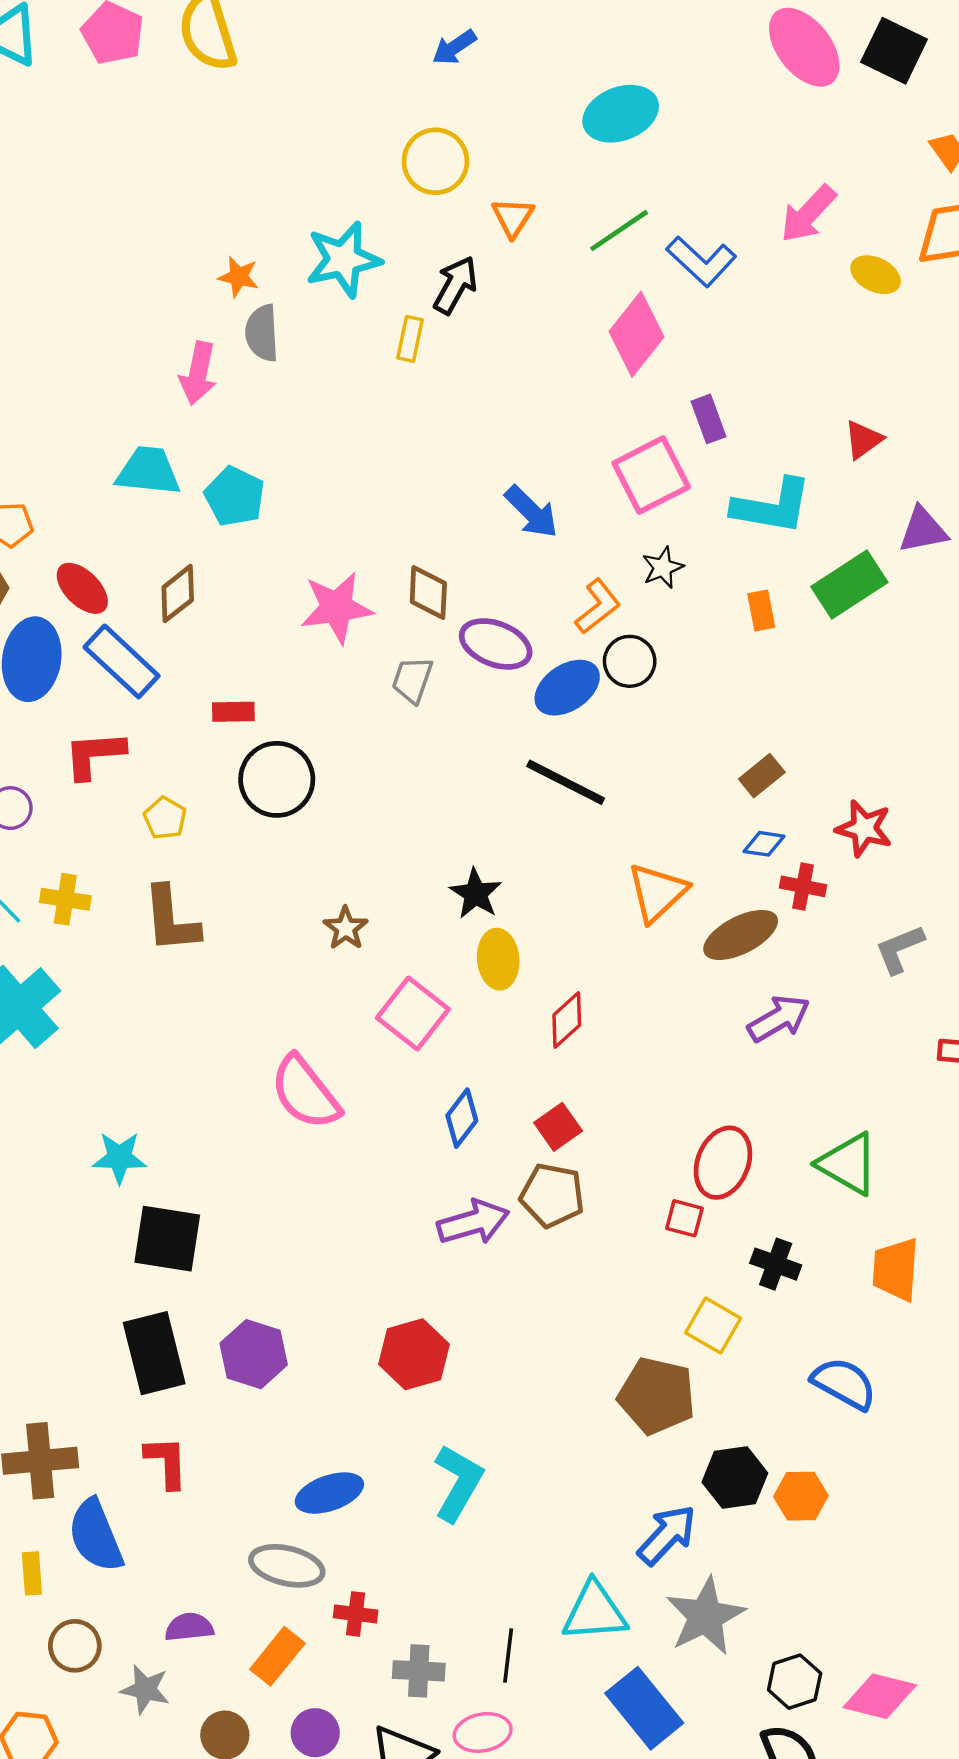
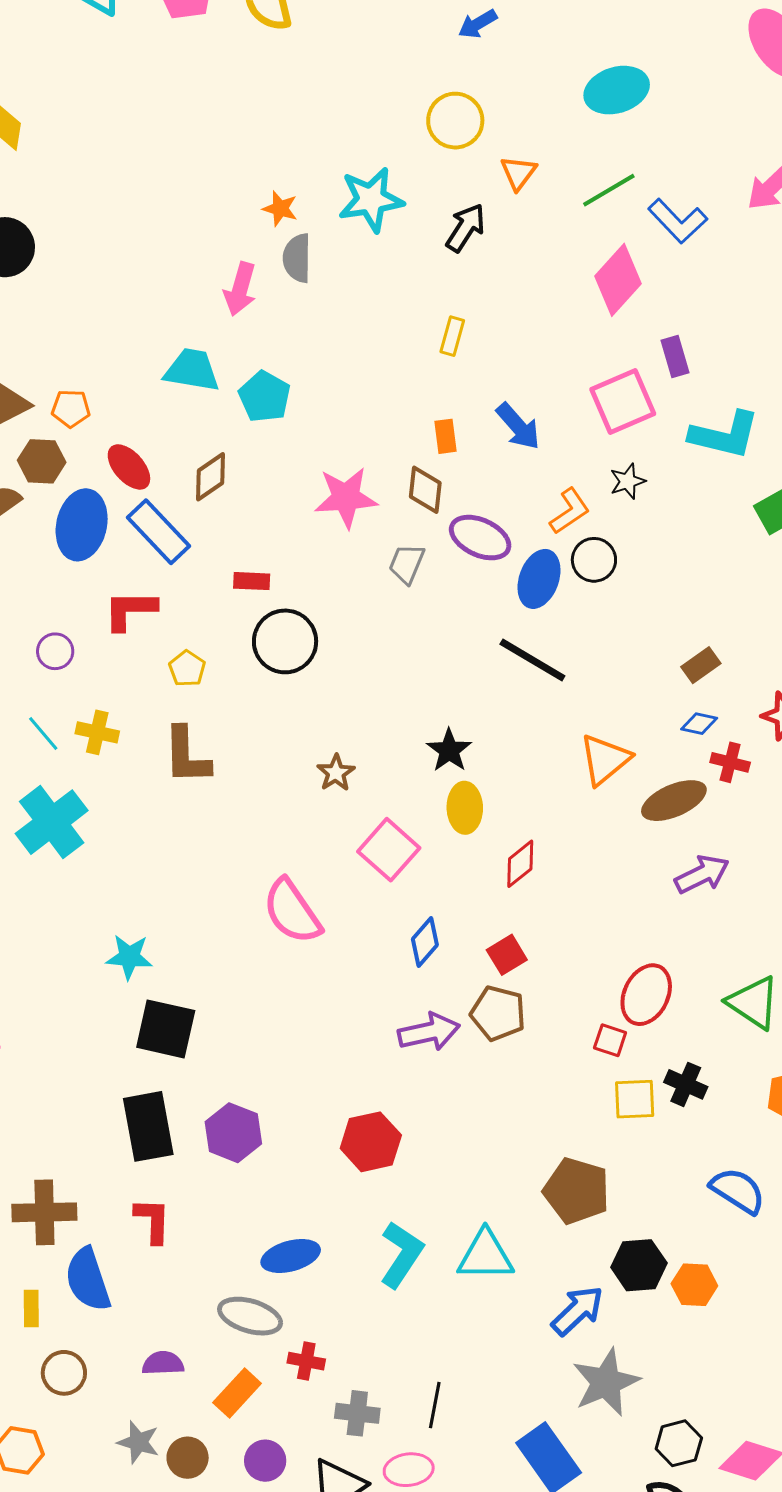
yellow rectangle: (410, 339) -> (452, 336), moved
orange rectangle: (761, 611) -> (445, 436), moved
blue ellipse: (567, 688) -> (539, 579), turned -40
yellow square: (713, 1325) -> (635, 1099), moved, turned -36
cyan triangle: (595, 1612) -> (485, 1255), moved
gray star: (145, 1689) -> (138, 1442), moved

